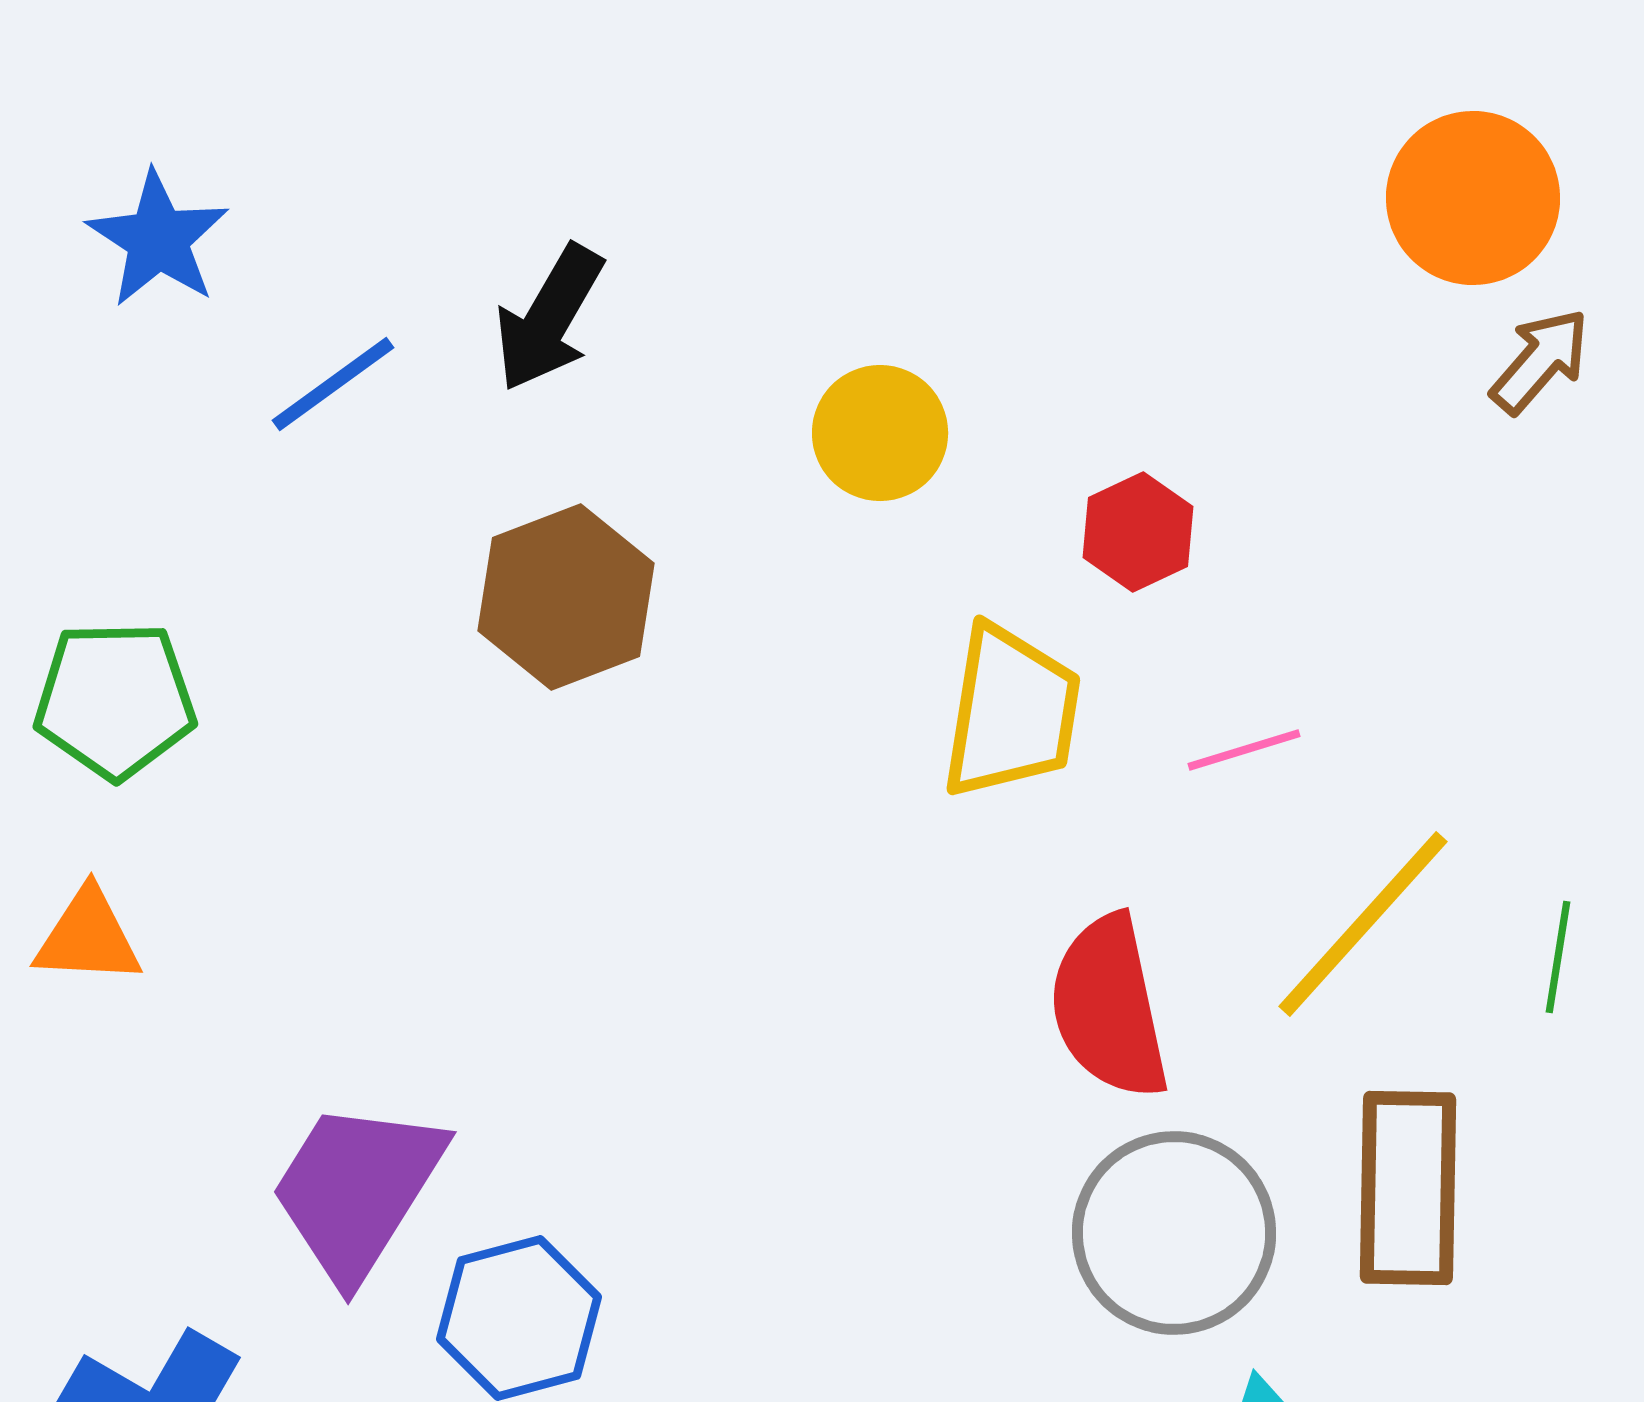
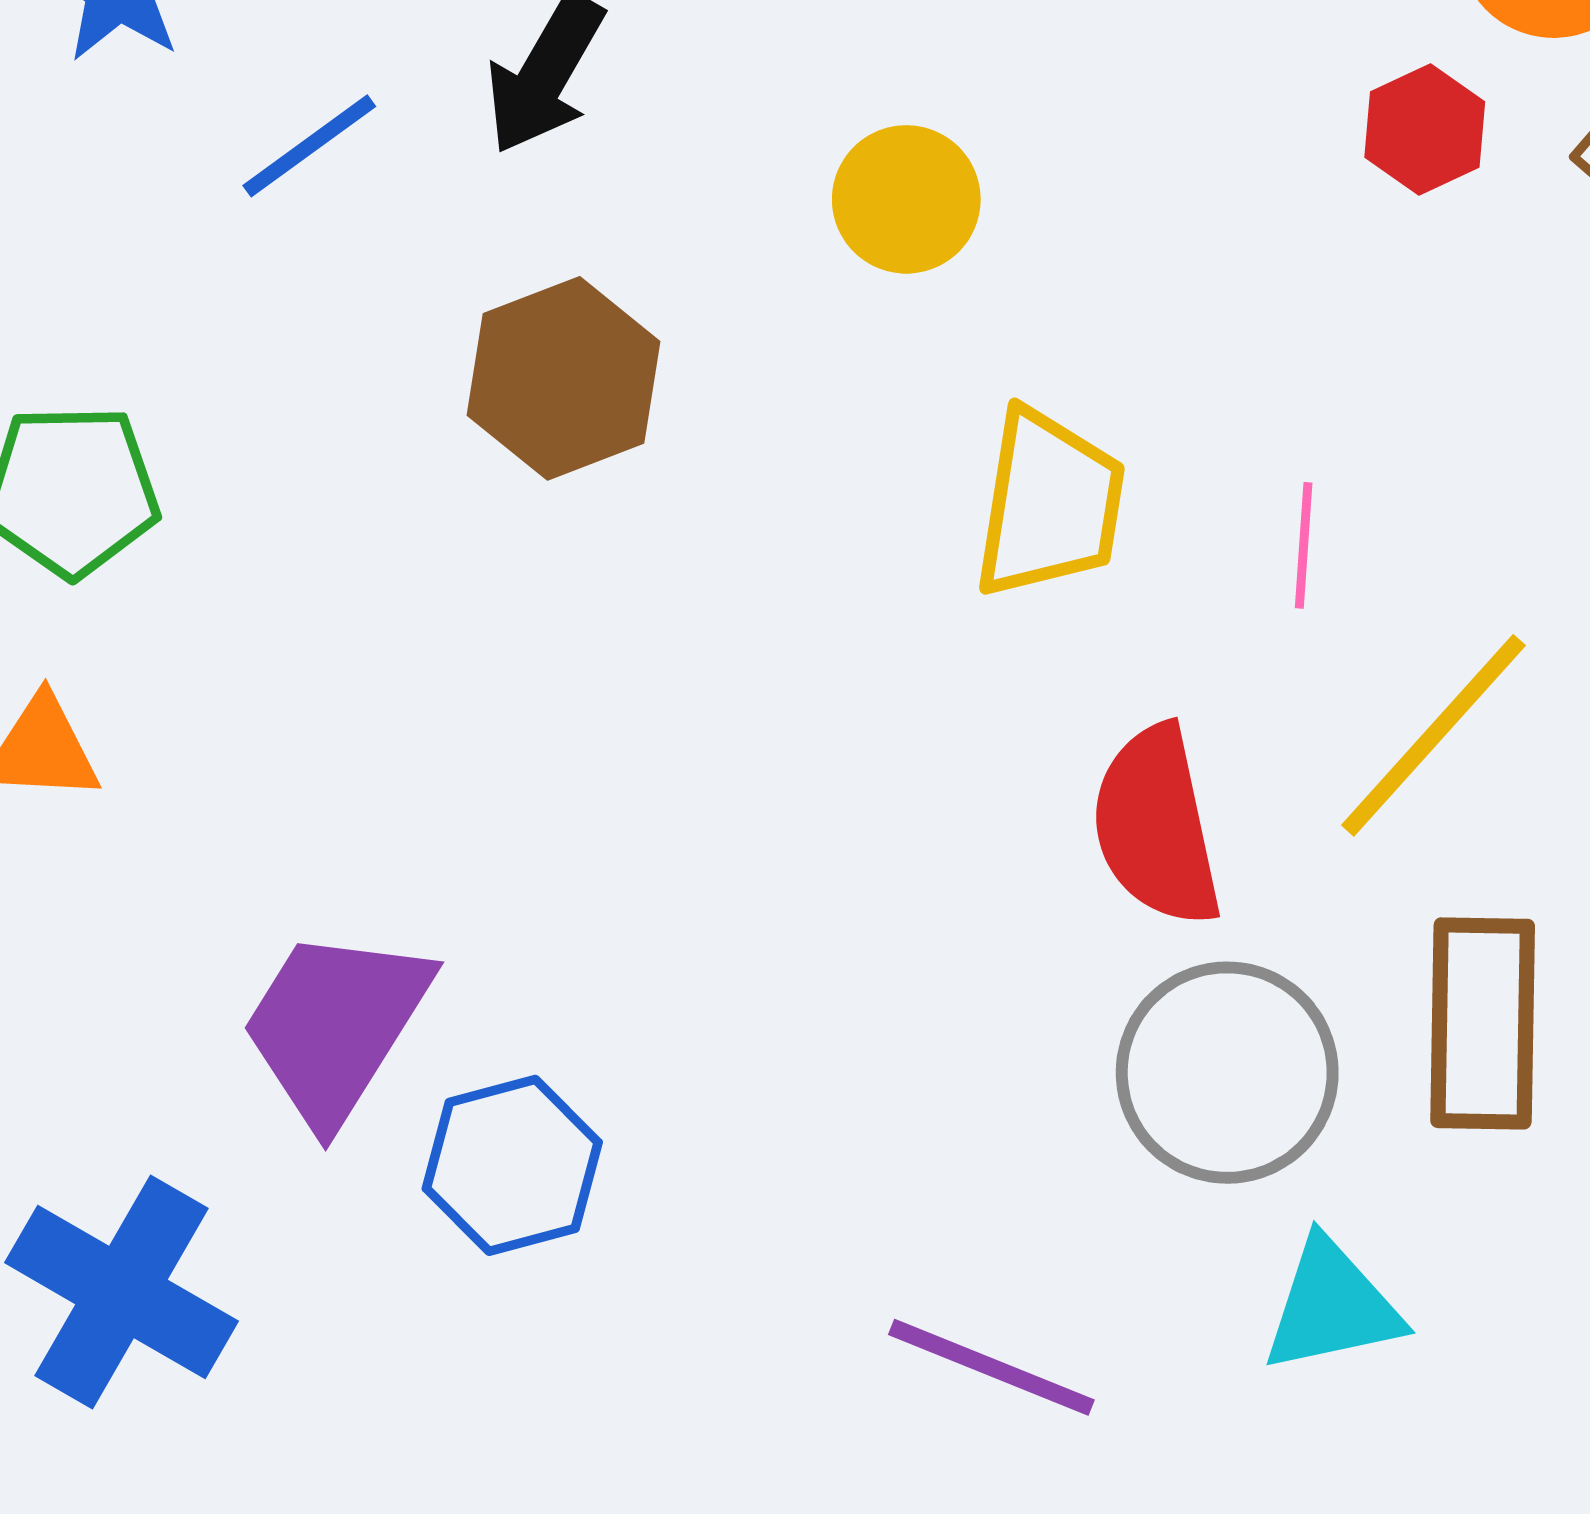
red hexagon: (1138, 532) -> (1425, 130), moved
pink line: (1244, 750) -> (1304, 545), turned -69

